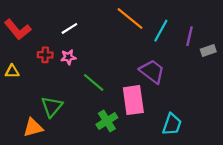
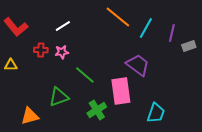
green triangle: (52, 107) -> (59, 97), moved, turned 30

